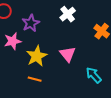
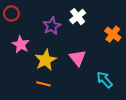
purple star: (31, 23) -> (52, 26), moved
pink star: (13, 41) -> (21, 45), turned -30

